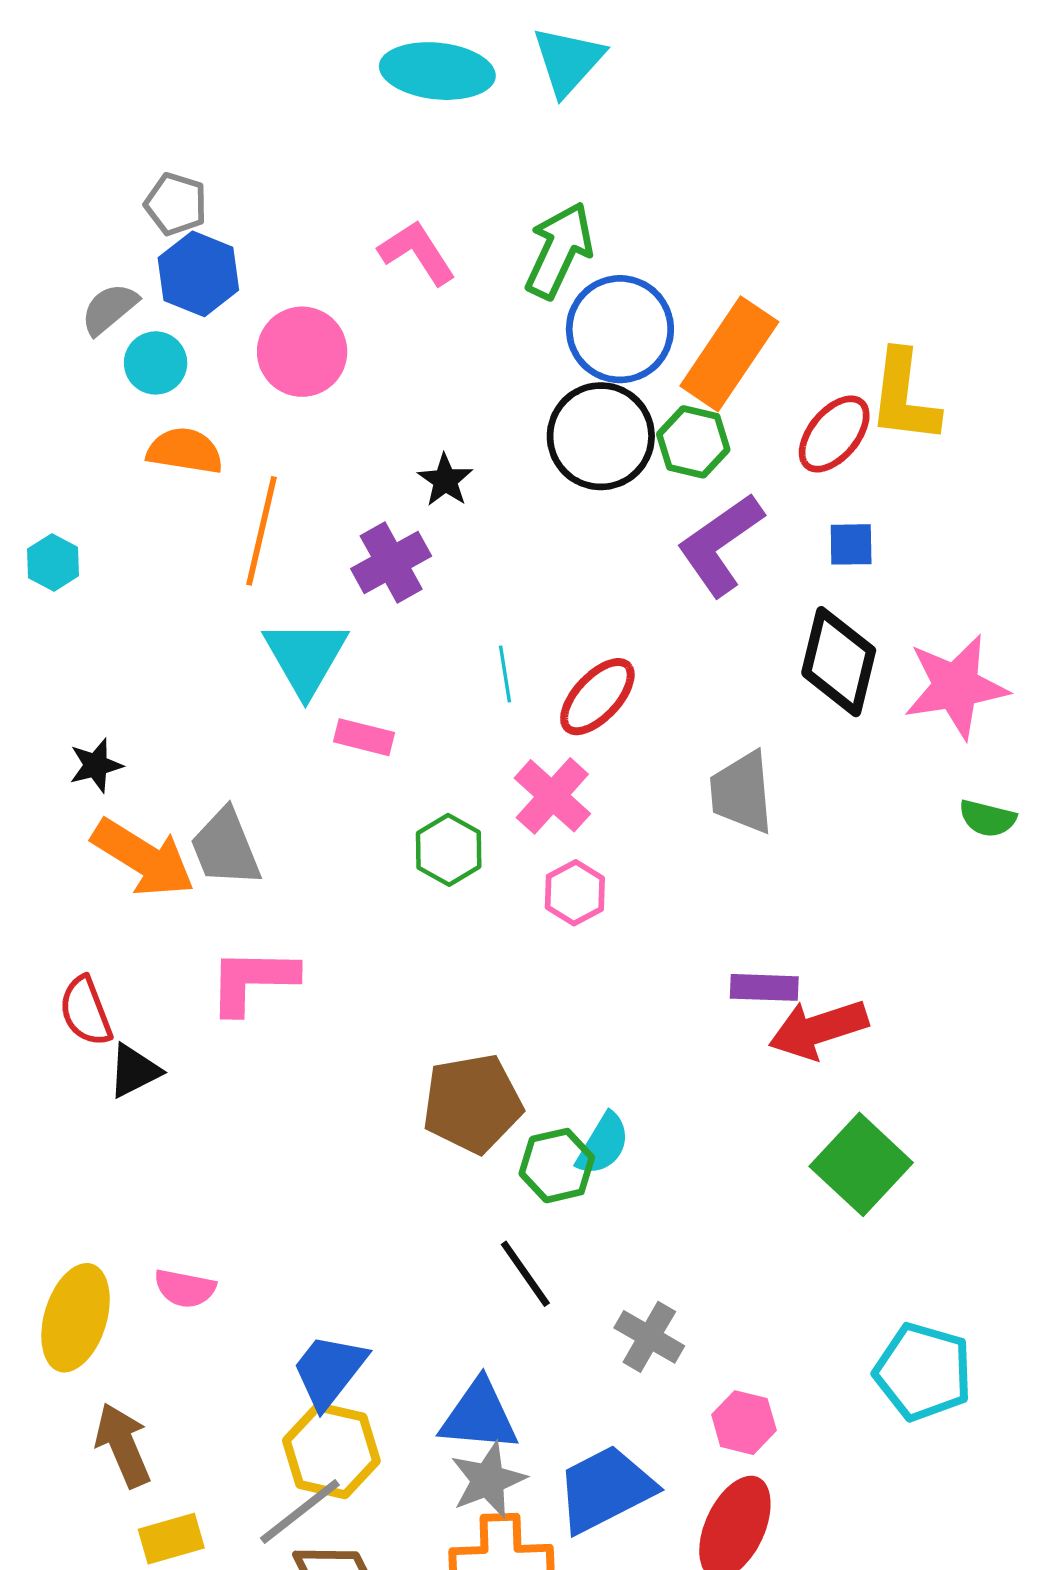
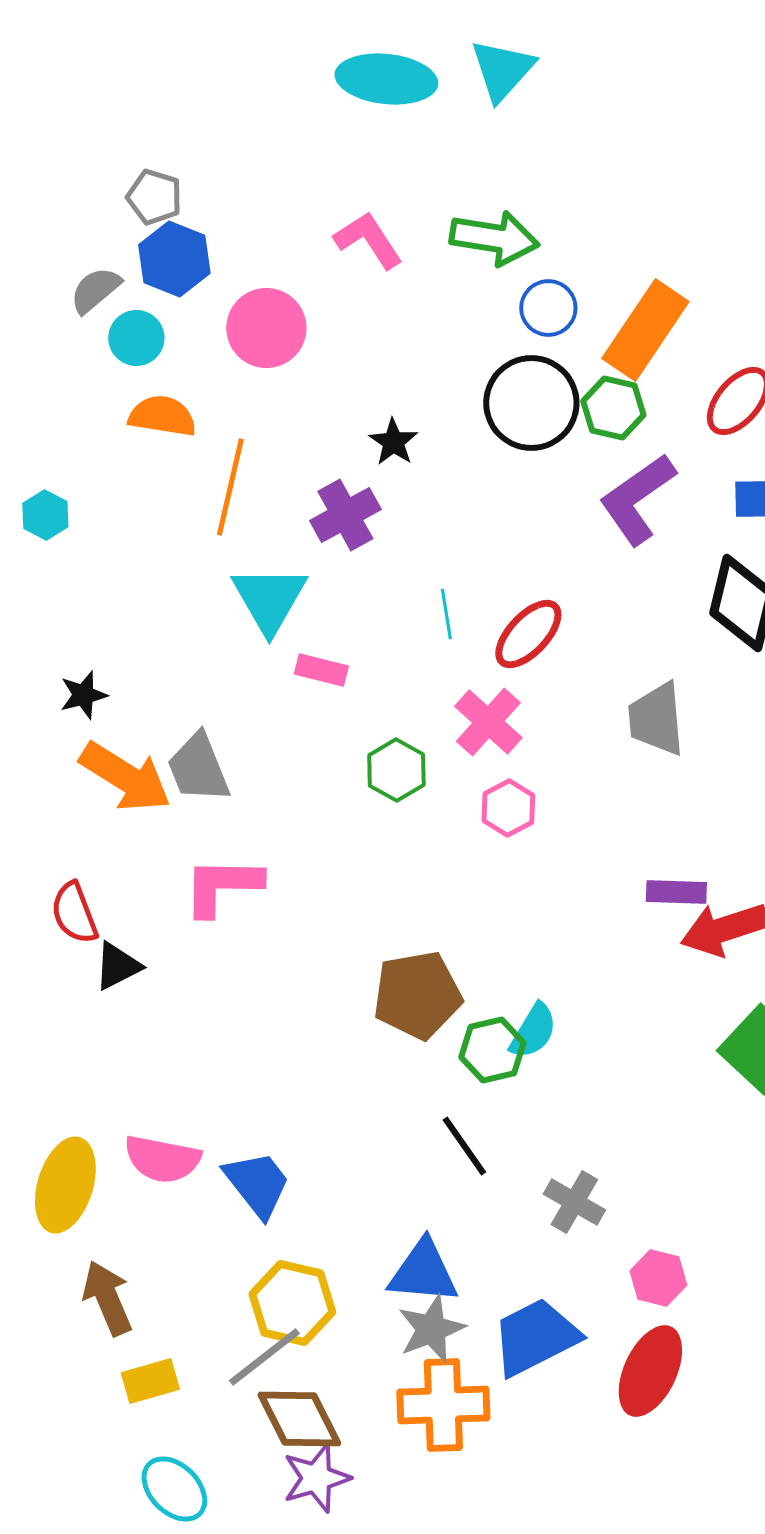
green arrow: (559, 250) -> (494, 238), turned 74
blue circle: (620, 329) -> (548, 308), size x0.6
pink semicircle: (185, 1288) -> (162, 1159), size x1.4
blue trapezoid: (329, 1371) -> (257, 1184), moved, turned 104

